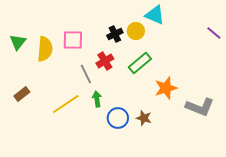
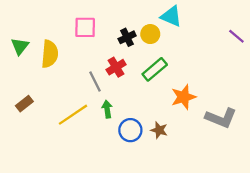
pink square: (73, 40) -> (85, 27), moved

